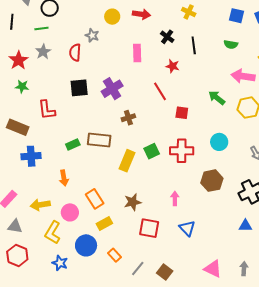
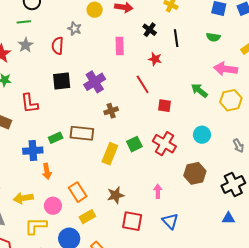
red cross: (182, 151) -> (164, 144), turned 30
blue cross: (31, 156) -> (33, 151), moved
yellow L-shape: (53, 233) -> (36, 226), turned 60

